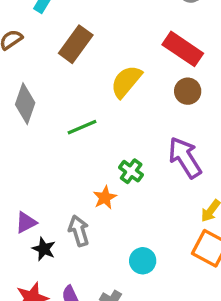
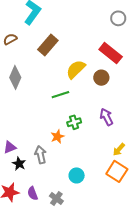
brown circle: (188, 91) -> (101, 78), moved
green line: (82, 127) -> (60, 95), moved
purple arrow: (185, 157) -> (106, 117), size x0.7
green cross: (131, 171) -> (74, 122), turned 32

